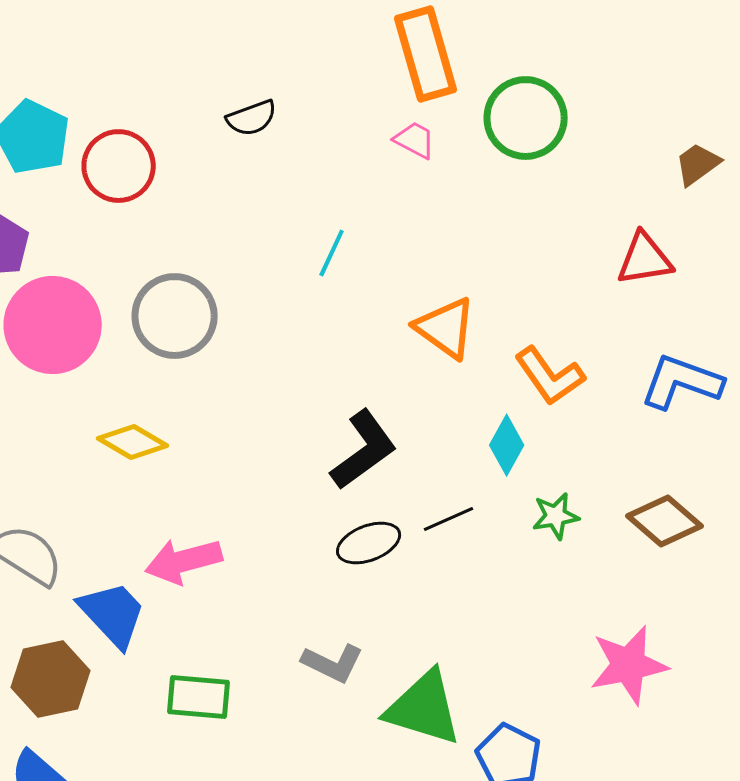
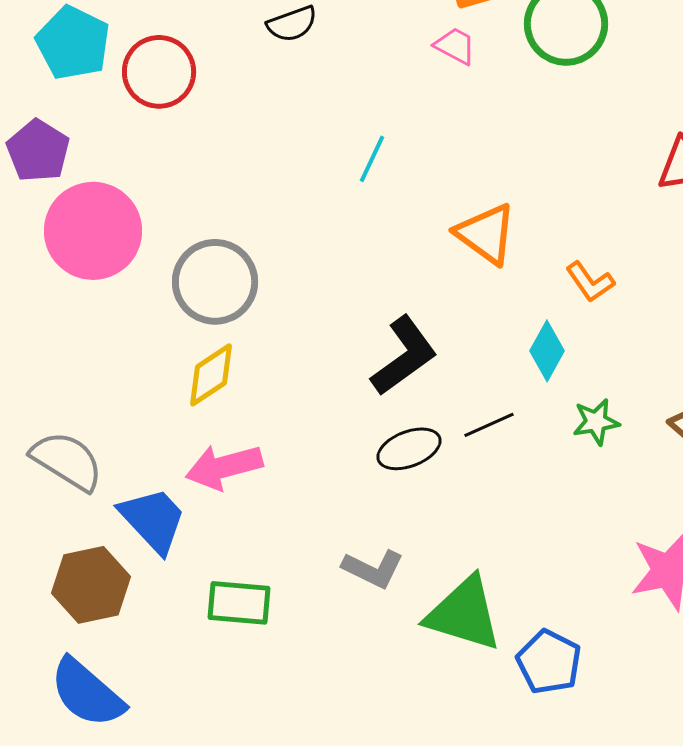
gray circle: (175, 316) -> (215, 282), moved
orange L-shape: (550, 376) -> (590, 282), size x0.7
yellow diamond: (133, 442) -> (211, 375), moved, turned -64

